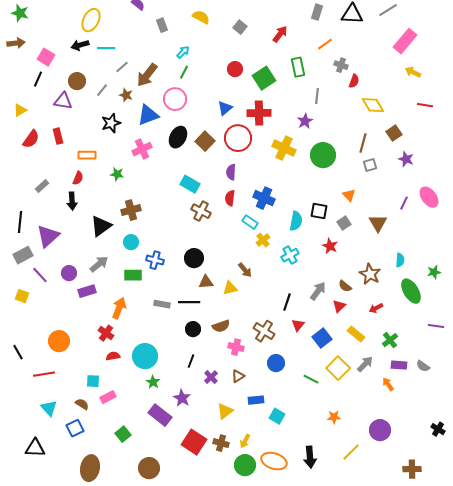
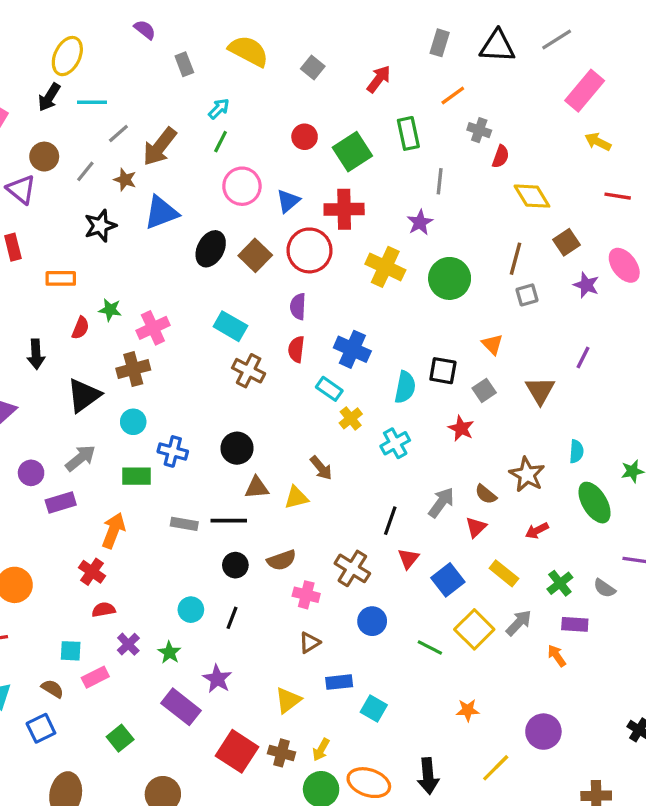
yellow semicircle: (201, 17) -> (249, 51), size x1.4
black arrow: (80, 45) -> (49, 97), turned -42
pink circle: (175, 99) -> (242, 186), moved
purple triangle: (63, 101) -> (21, 189), turned 30
pink cross: (142, 149) -> (153, 328), moved
red semicircle: (78, 178) -> (80, 328), moved
pink ellipse: (429, 197) -> (624, 265), moved
cyan circle: (145, 356) -> (191, 610), moved, size x0.6
gray semicircle: (423, 366) -> (604, 588), moved
purple cross: (211, 377) -> (128, 644), moved

